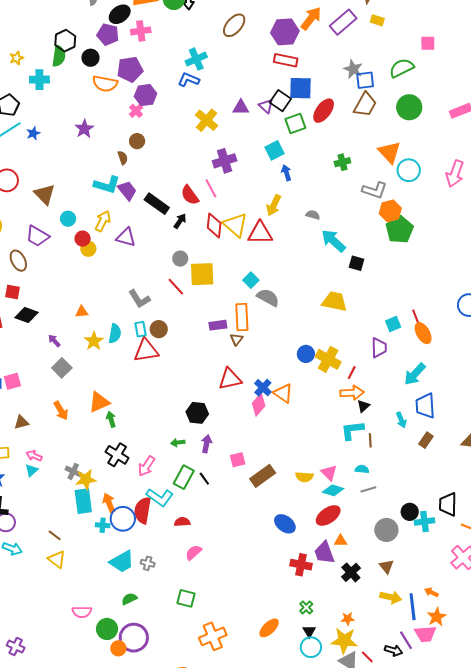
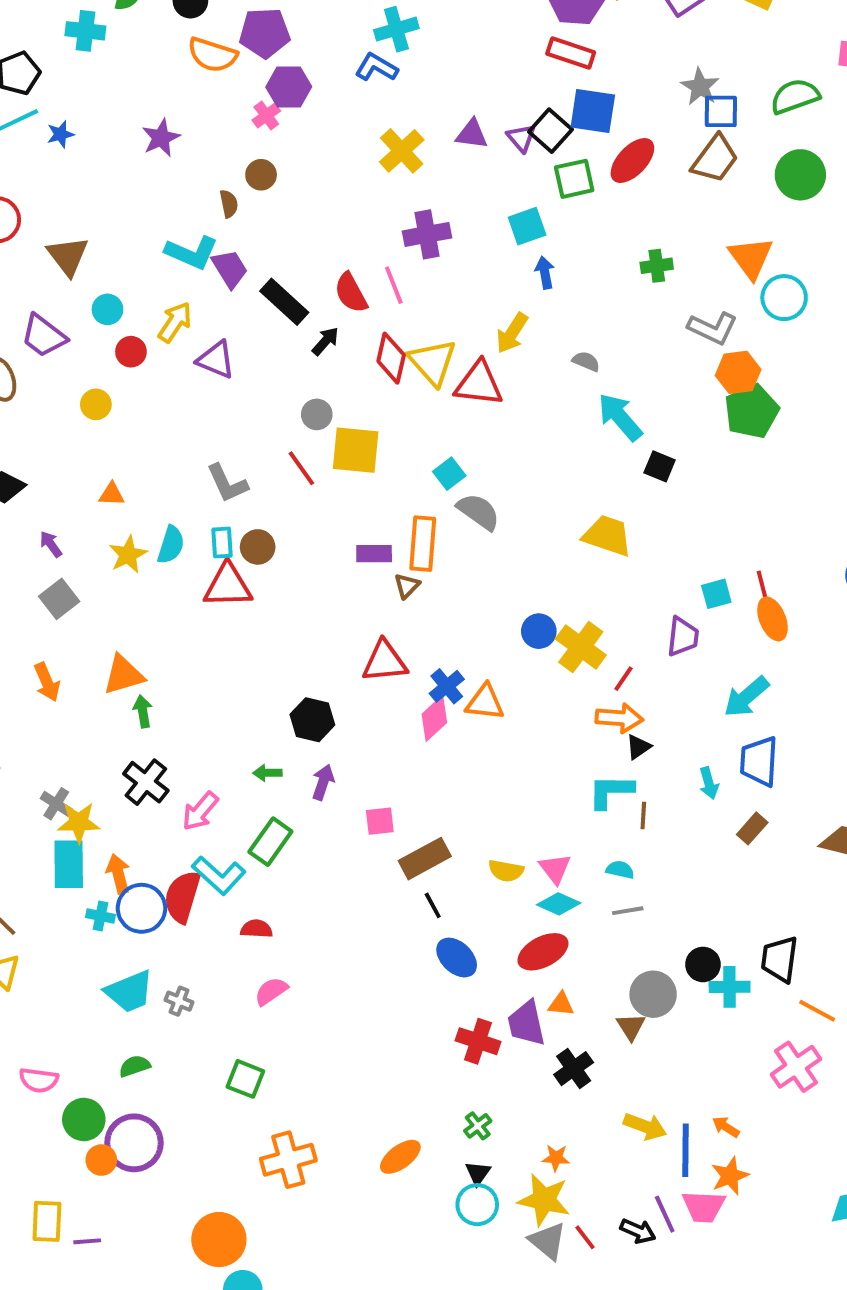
yellow circle: (88, 249) -> (96, 404), moved
orange triangle: (283, 393) -> (485, 702), turned -35
black line: (204, 479) -> (433, 905), moved
brown triangle: (386, 566) -> (631, 1027), moved

